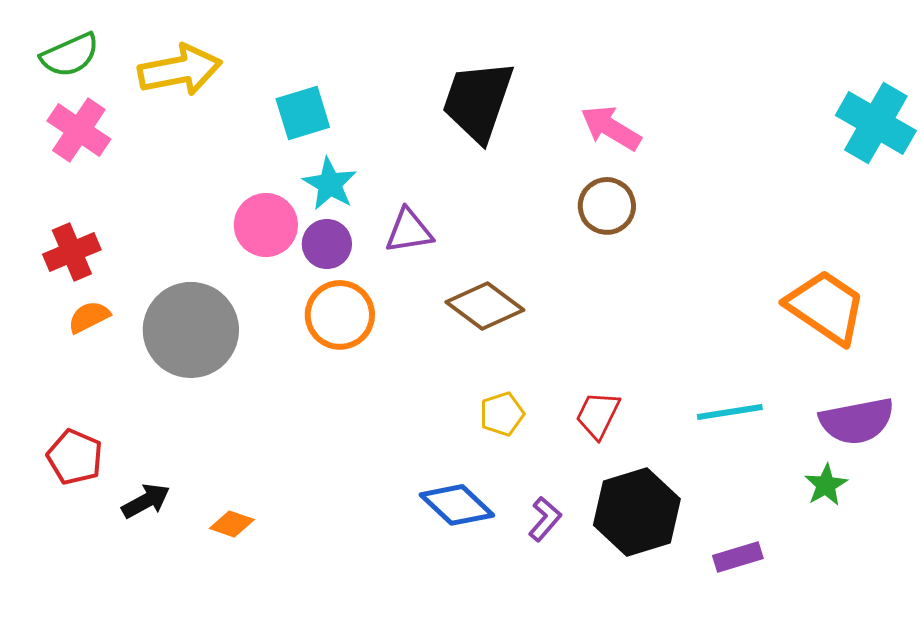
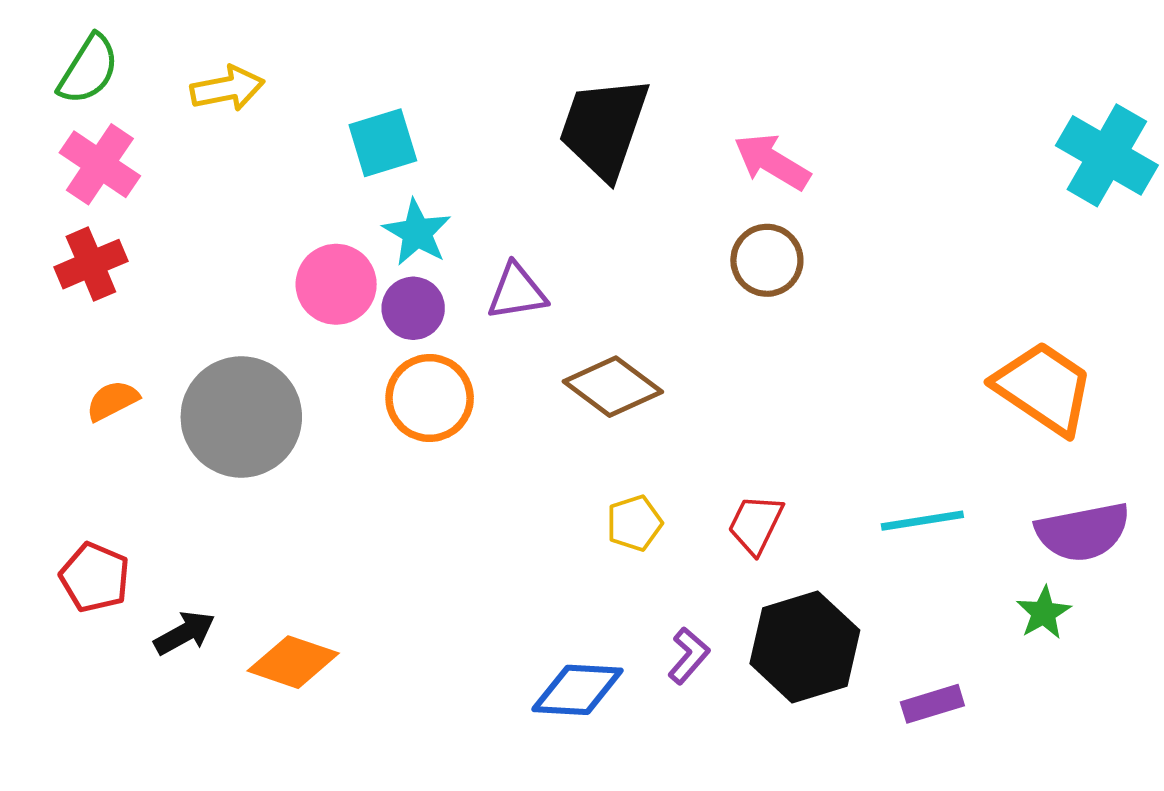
green semicircle: (70, 55) -> (88, 69), turned -34
yellow arrow: (180, 70) -> (227, 88), size x0.7
red cross: (72, 252) -> (91, 264), moved
blue diamond: (457, 505) -> (577, 690), moved, turned -40
orange diamond: (232, 524) -> (293, 662), size x1.6

